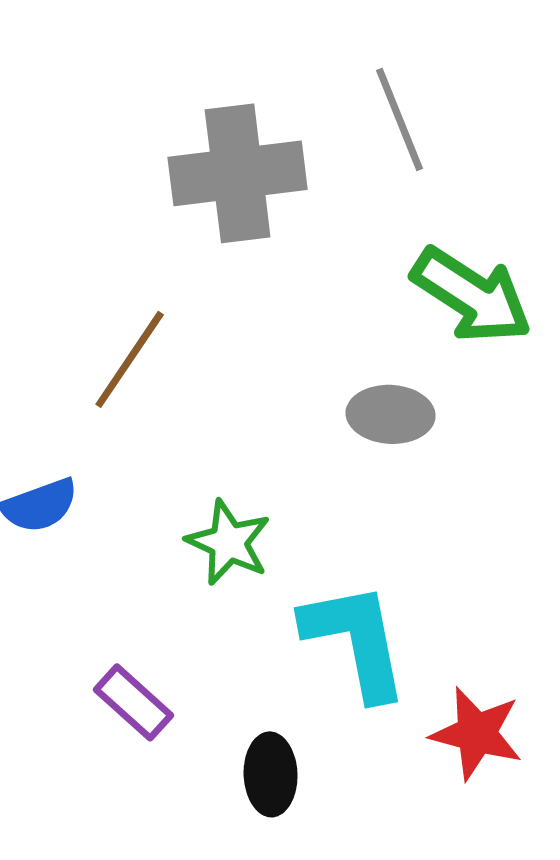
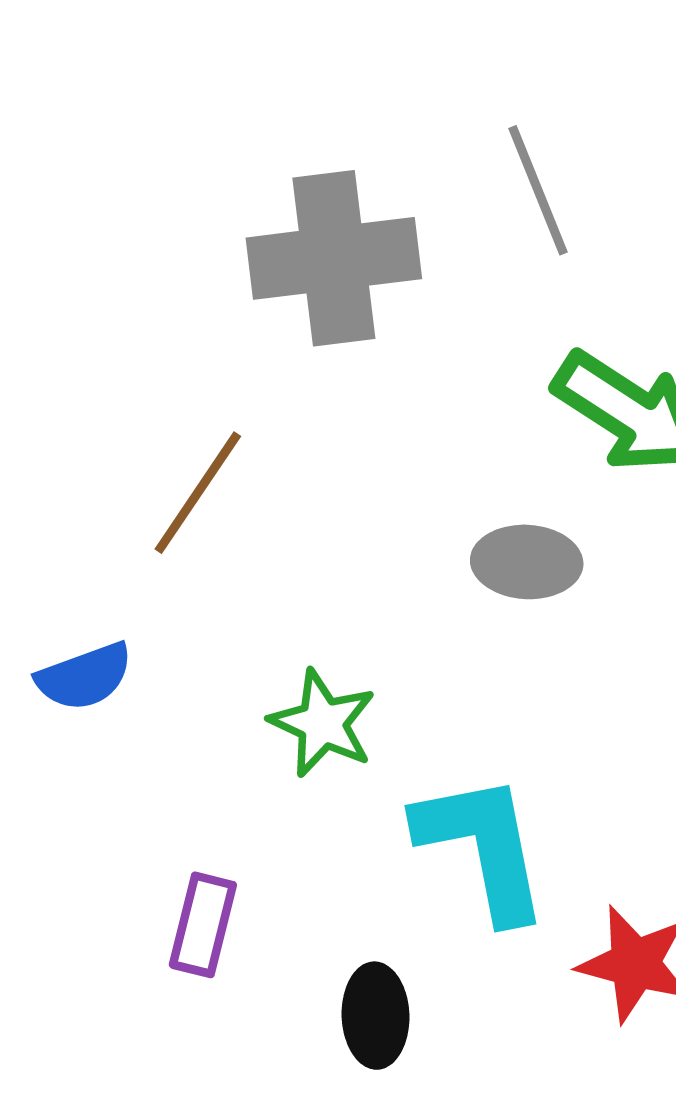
purple rectangle: (134, 702) -> (203, 925), turned 62

